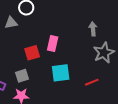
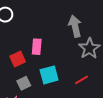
gray arrow: (93, 29) -> (75, 26), size x1.5
gray square: (22, 76) -> (24, 83), moved

